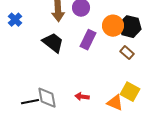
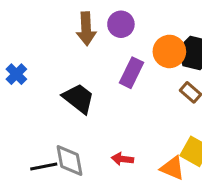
blue cross: (15, 20) -> (16, 74), moved
black trapezoid: (53, 43) -> (79, 98), moved

